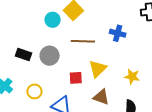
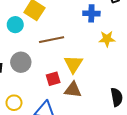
blue cross: (118, 33) -> (91, 13), moved
yellow star: (132, 77) -> (107, 39), moved
brown triangle: (101, 97) -> (73, 90), moved

